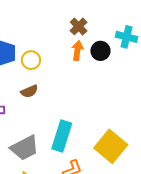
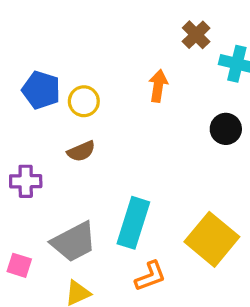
brown cross: (79, 26) -> (196, 35), moved
black circle: (100, 51) -> (226, 129), moved

